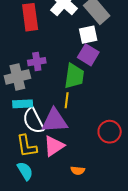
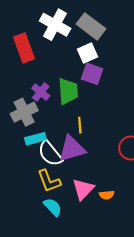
purple cross: (37, 62) -> (41, 92), turned -30
green trapezoid: (74, 76) -> (68, 91), moved
pink triangle: (54, 146) -> (83, 189), moved

